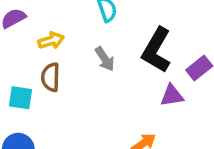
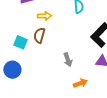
gray arrow: (105, 59) -> (68, 60), moved

